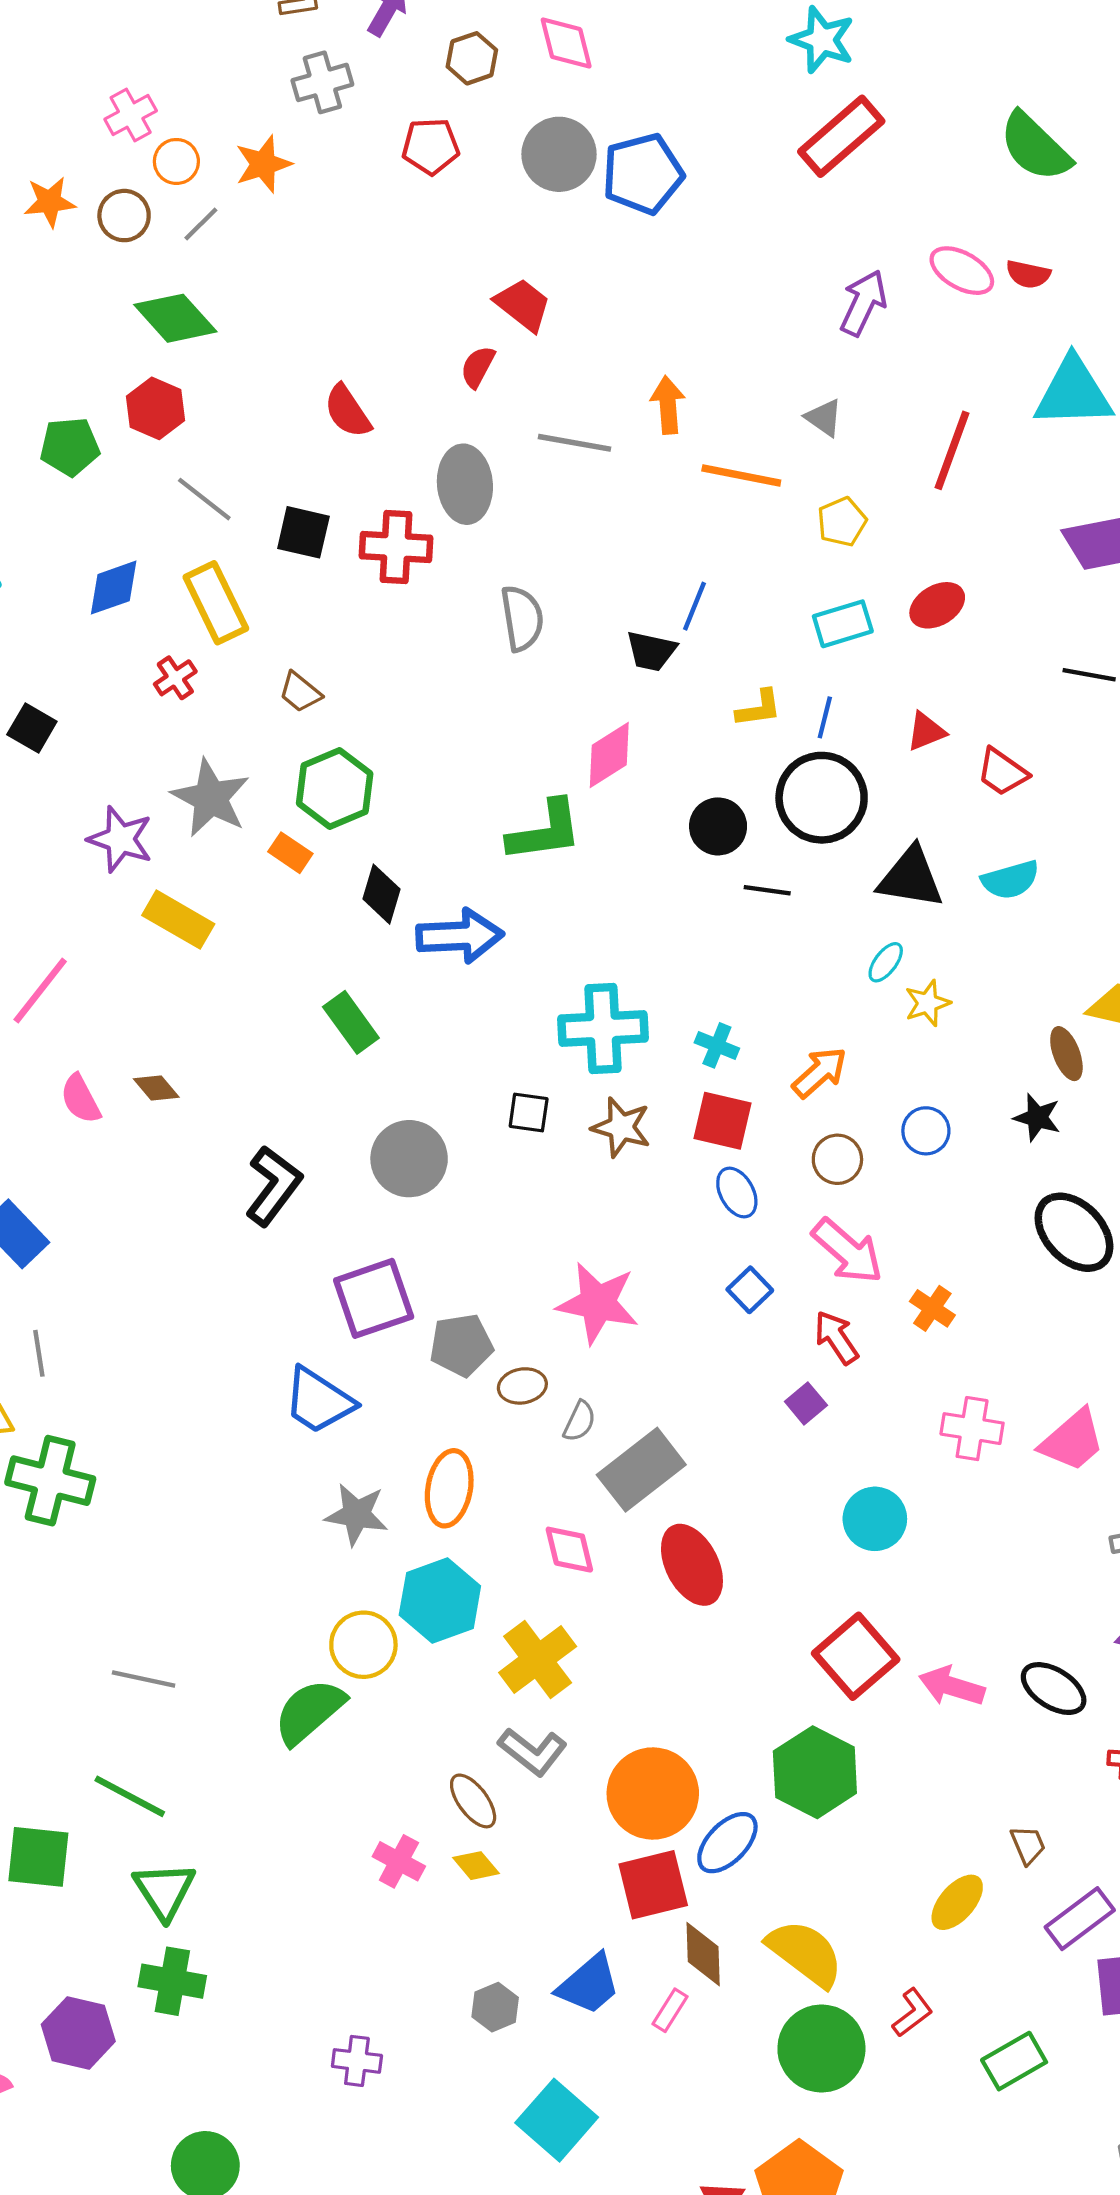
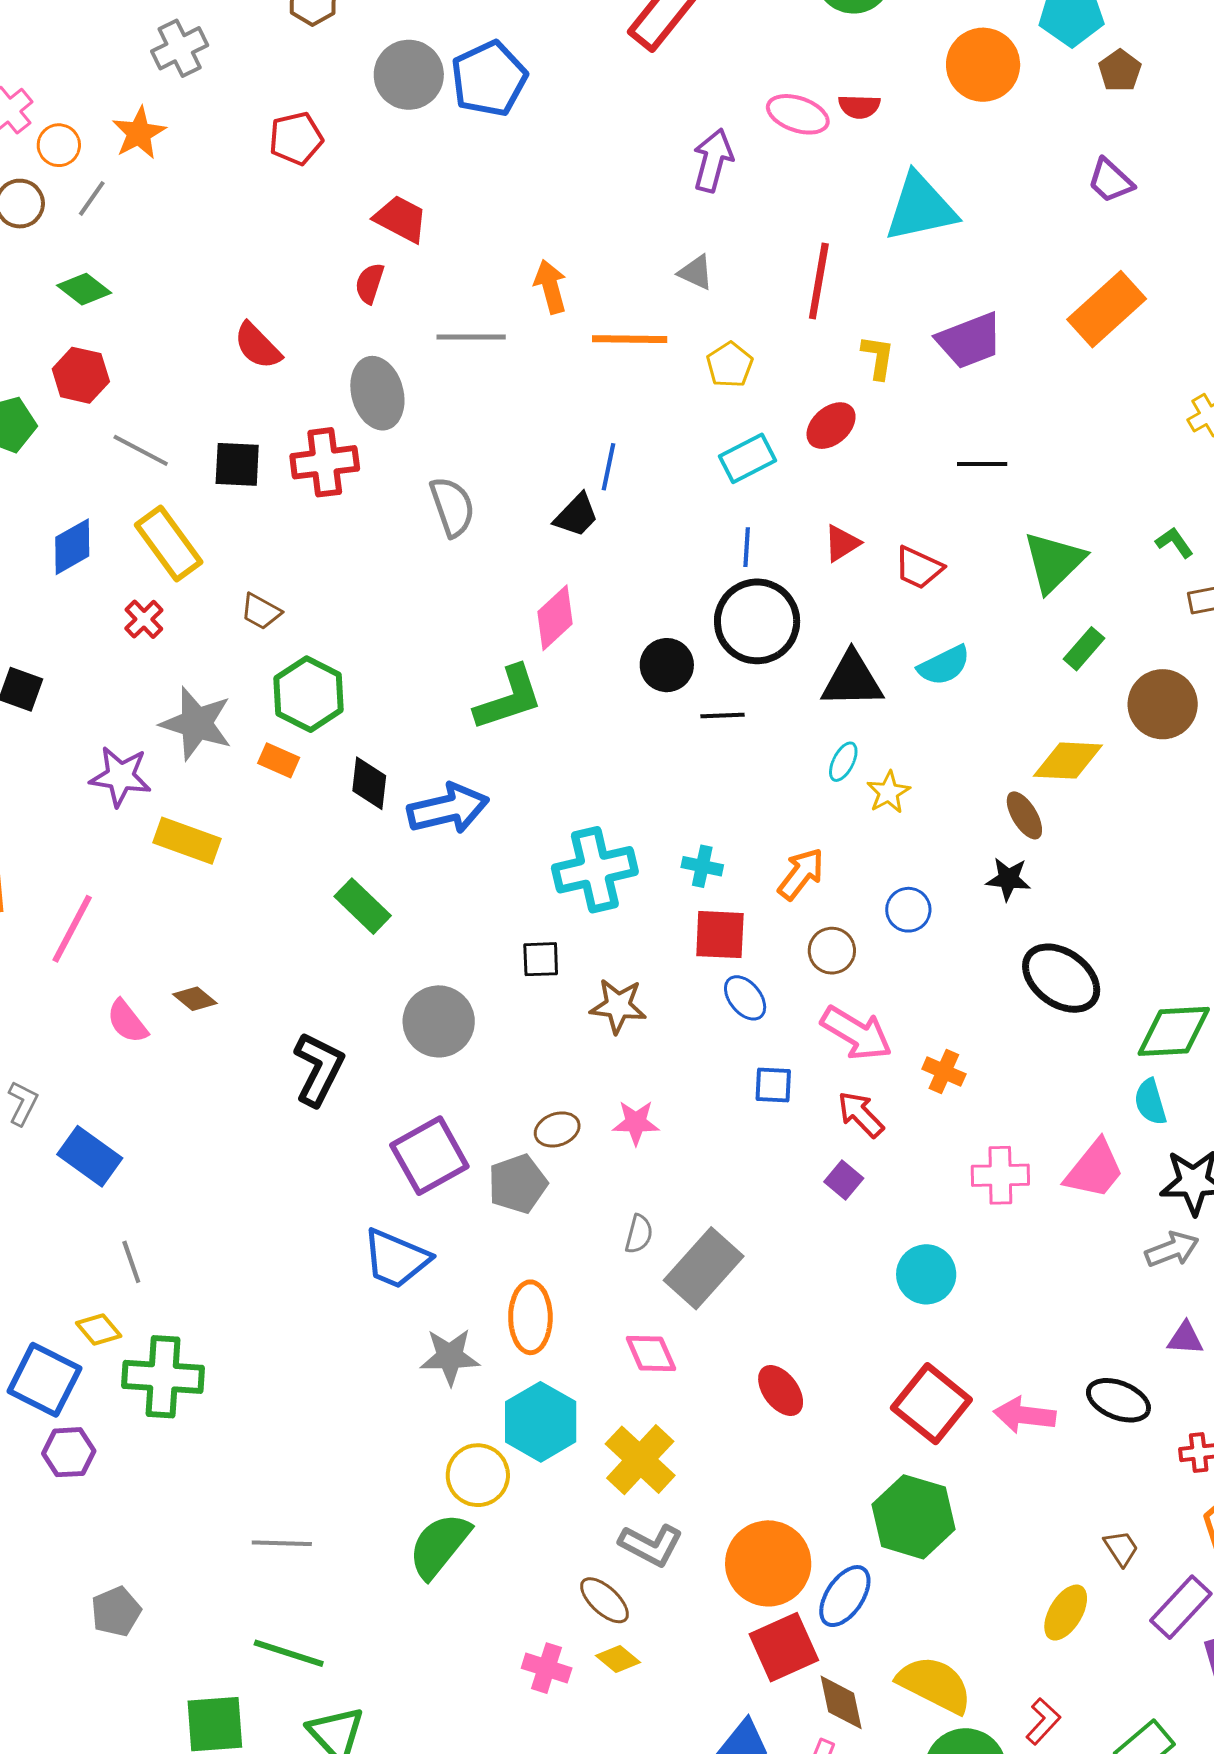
red pentagon: (431, 146) -> (296, 138), moved
green diamond: (175, 318) -> (84, 289), size x0.7
black trapezoid: (651, 651) -> (576, 515), turned -48
yellow L-shape: (759, 708) -> (878, 357), moved, turned -63
brown star: (621, 1127) -> (618, 1006), moved
blue square: (750, 1290) -> (773, 1085), turned -33
pink star: (598, 1303) -> (636, 1123), size x0.6
brown ellipse: (522, 1386) -> (557, 1129), moved
red ellipse: (692, 1565) -> (781, 1391), moved, size x0.7

